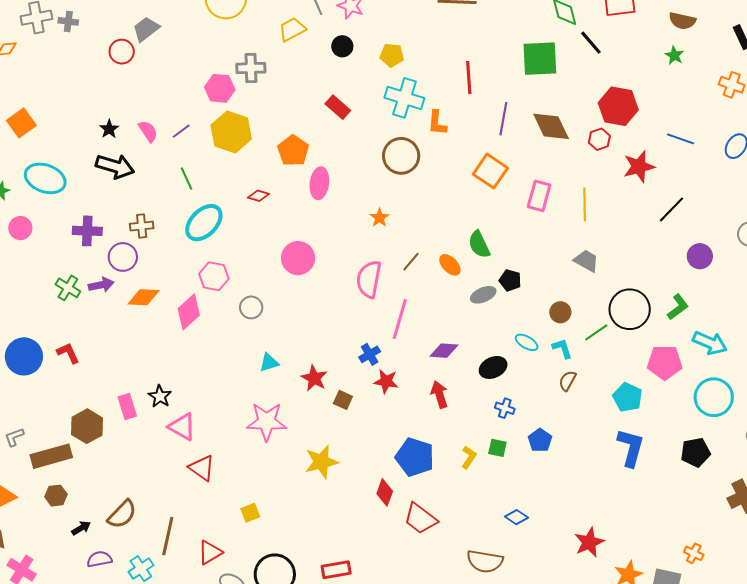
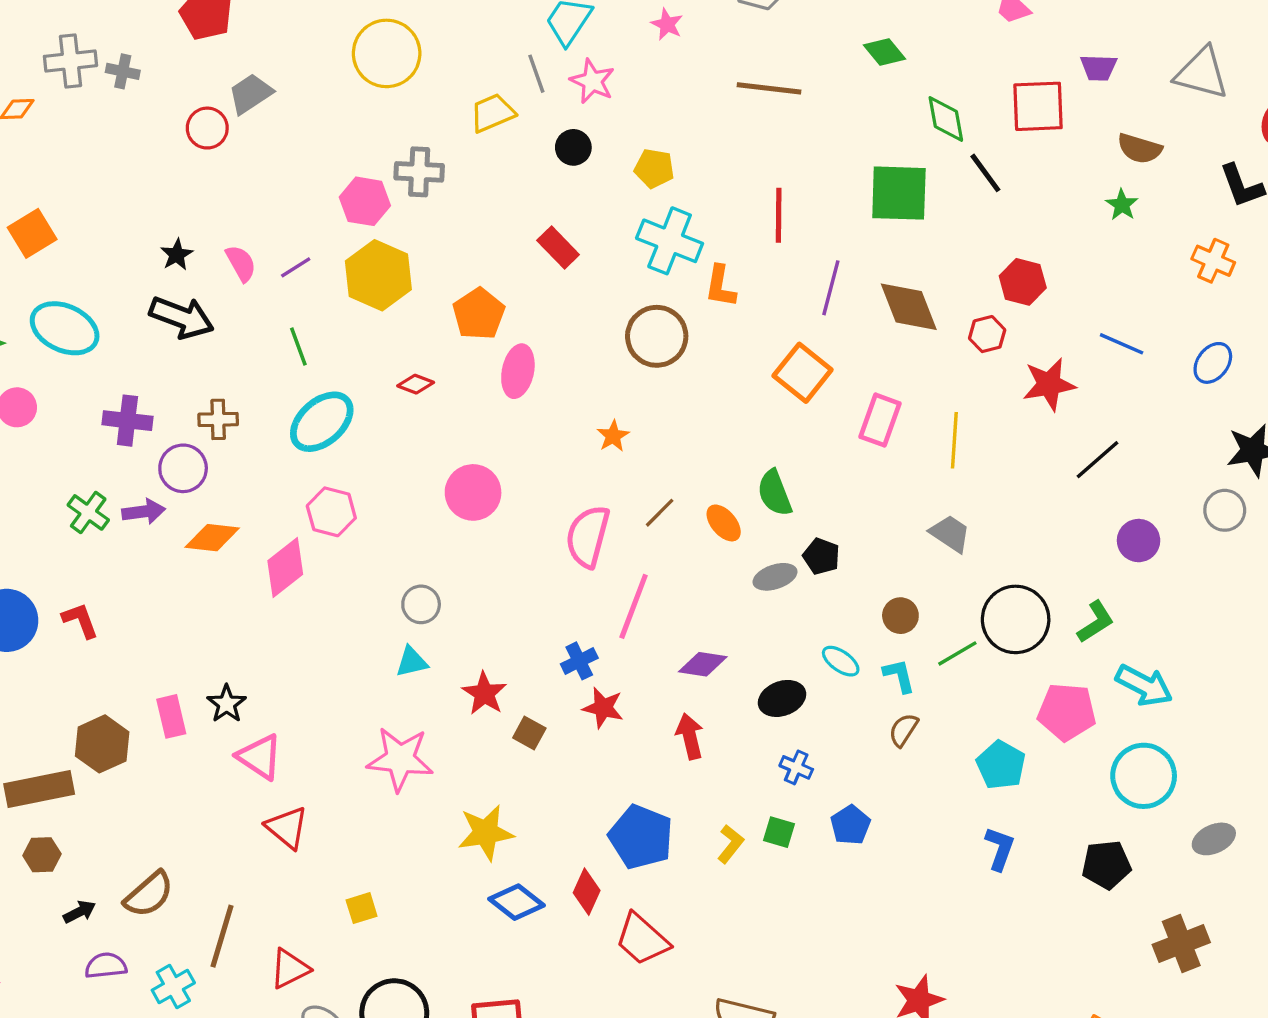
red hexagon: (618, 106) -> (1023, 282), size x0.7
gray circle: (251, 307) -> (421, 604), moved
blue L-shape: (631, 448) -> (1000, 849), size x0.7
blue diamond: (517, 517) -> (517, 902), moved, size x1.4

